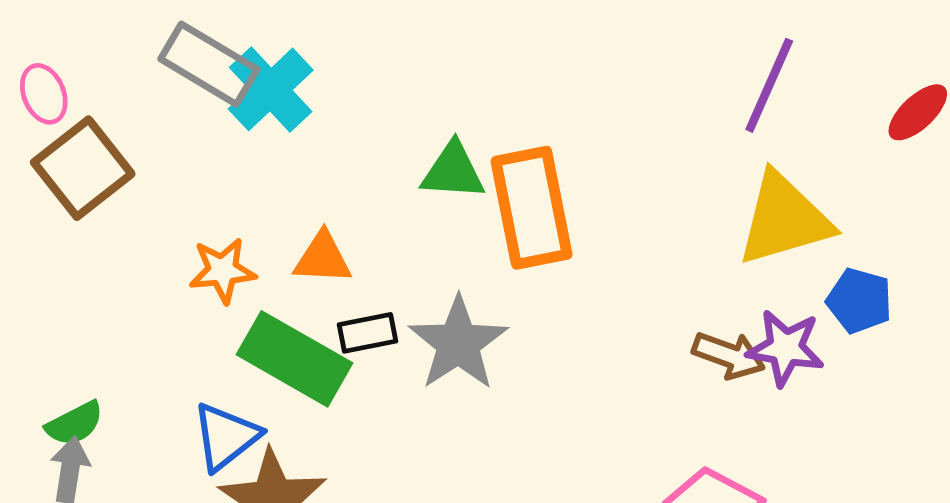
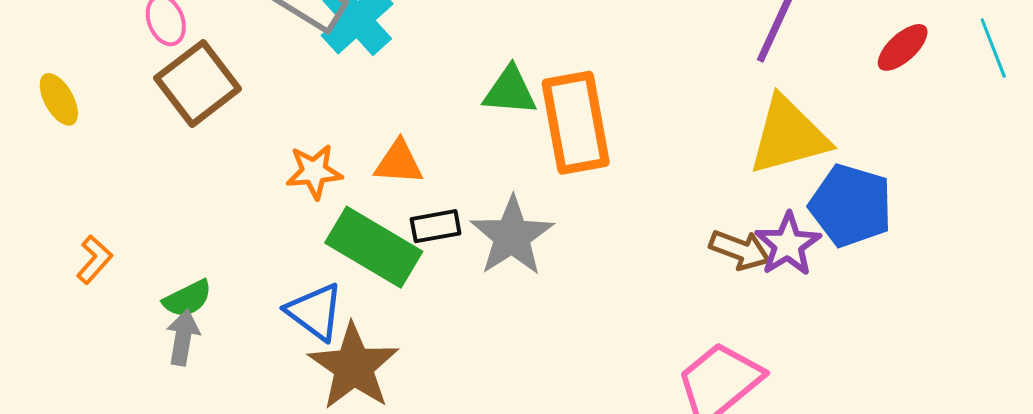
blue pentagon: (859, 301) -> (851, 205), size x1.5
purple star: (785, 348) -> (788, 244), turned 30
blue triangle: (226, 436) -> (315, 312), turned -46

